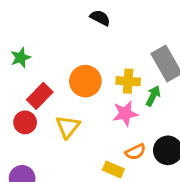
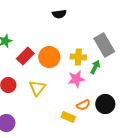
black semicircle: (100, 18) -> (59, 14), turned 144
red rectangle: (40, 96) -> (25, 56), moved

